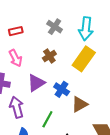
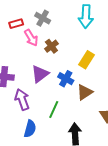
gray cross: (55, 27) -> (43, 18), moved
pink arrow: (16, 58) -> (31, 38), moved
yellow rectangle: (84, 59) -> (86, 60), moved, size x0.7

